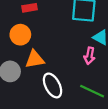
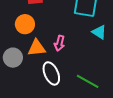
pink arrow: (90, 56) -> (59, 43), moved

